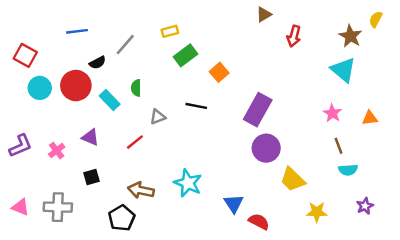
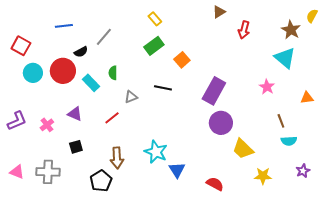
yellow rectangle: (170, 31) -> (155, 19), moved, turned 64
pink star: (332, 113) -> (267, 87), moved
brown arrow: (141, 190) -> (117, 158), turned -105
blue triangle: (234, 204) -> (177, 170), moved

